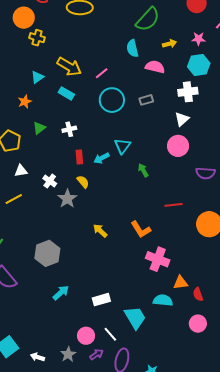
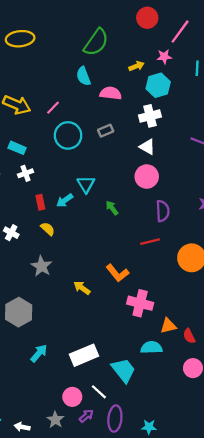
pink star: (199, 39) -> (164, 57), moved
yellow arrow: (170, 44) -> (136, 66), moved
cyan rectangle: (66, 93) -> (17, 148), moved
white triangle: (182, 119) -> (147, 147), turned -42
purple semicircle: (205, 173) -> (163, 211), moved, turned -90
gray star: (67, 199) -> (41, 266), moved
yellow arrow: (100, 231) -> (82, 288), moved
white rectangle: (101, 300) -> (84, 355), size x1.4

